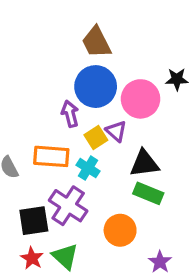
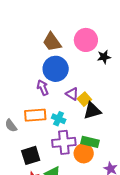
pink circle: (141, 99) -> (86, 40), moved
yellow square: (96, 138) -> (84, 99), moved
green rectangle: (148, 193) -> (90, 142), moved
purple cross: (68, 206) -> (64, 142), moved, turned -30

